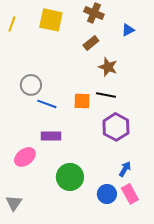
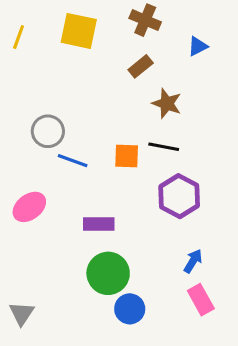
purple rectangle: (51, 136) -> (99, 224), moved
pink ellipse: (25, 157) -> (29, 207), moved
blue circle: (107, 194) -> (130, 309), moved

